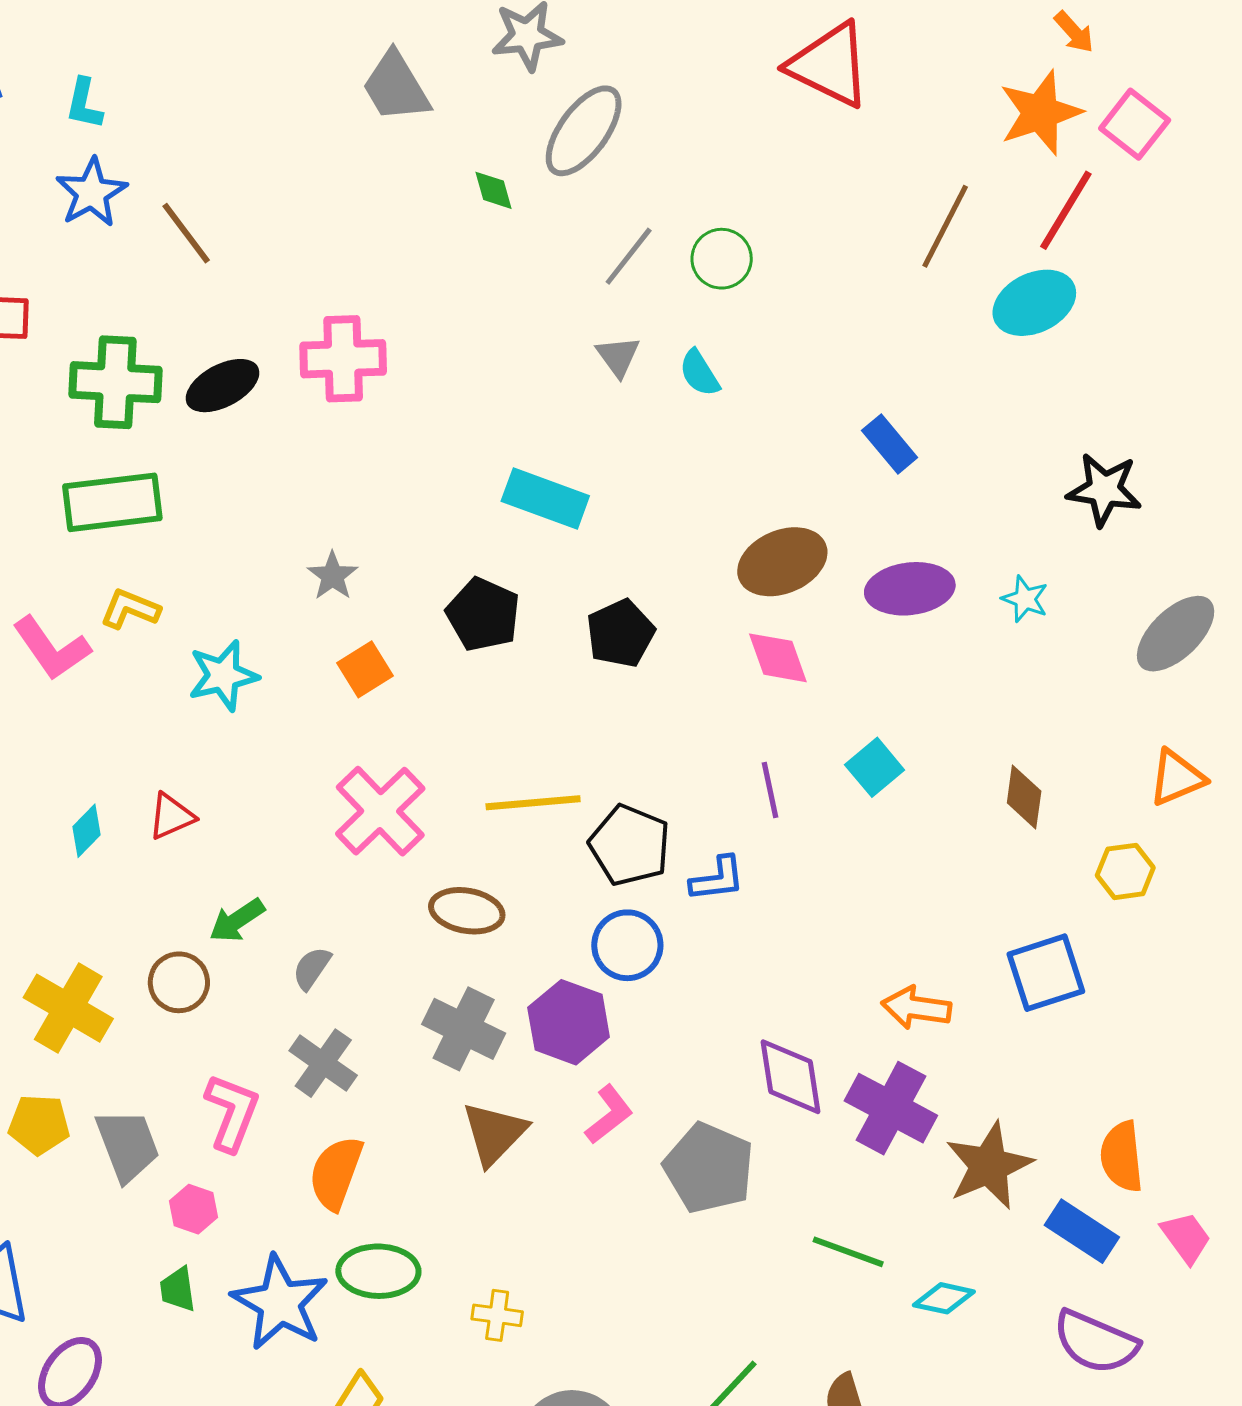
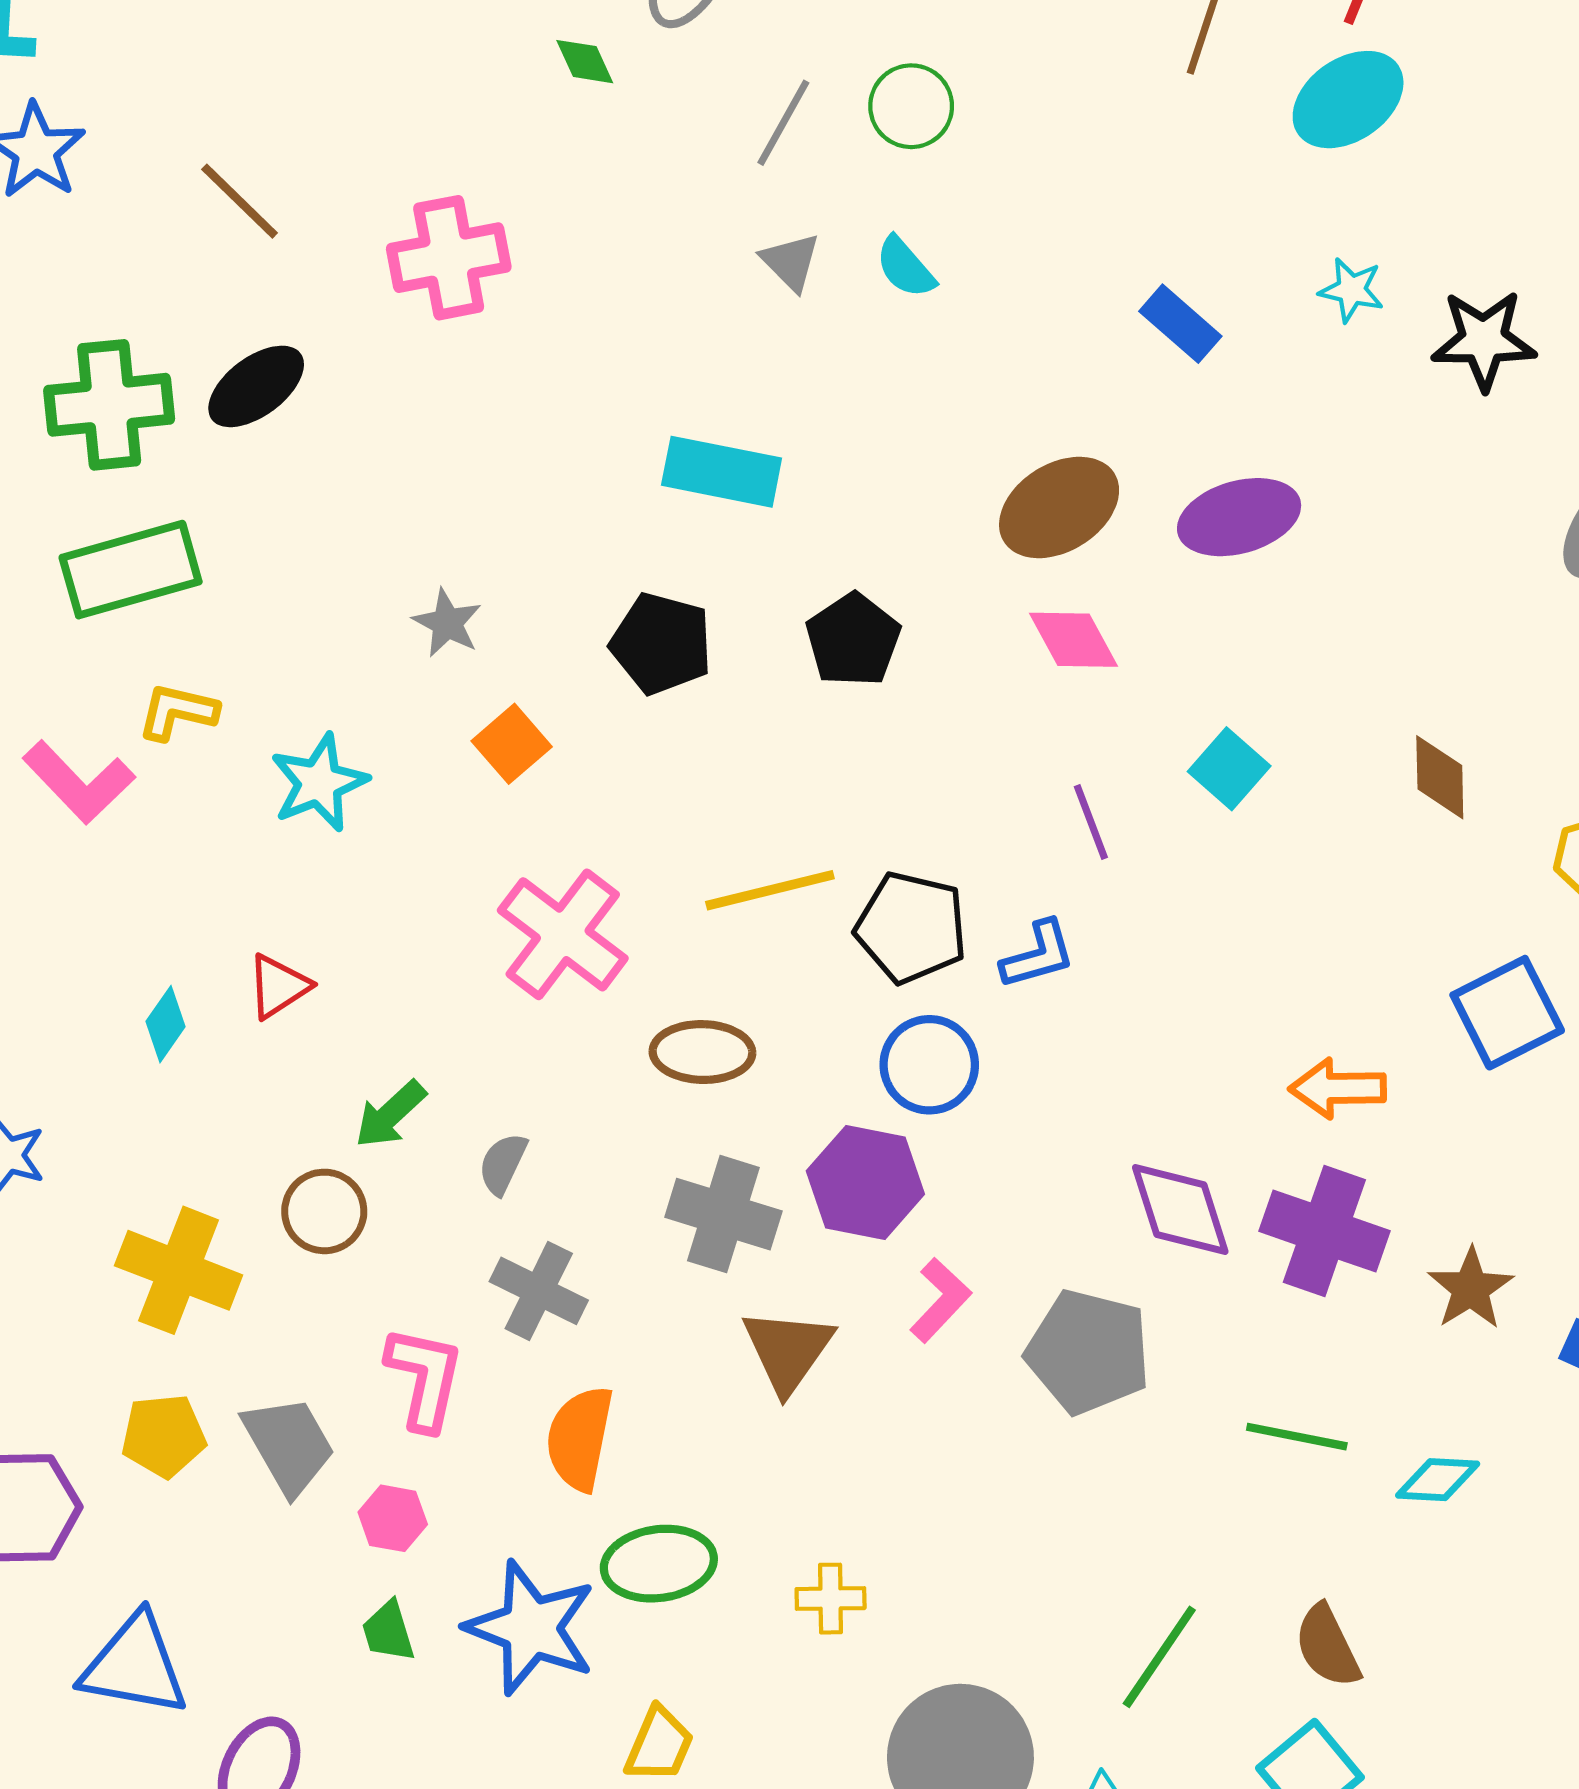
brown line: (186, 233) -> (240, 201), moved
pink cross: (343, 359) -> (449, 258), moved
cyan star: (1025, 599) -> (1351, 290), moved
brown star: (989, 1166) -> (1471, 1289), size x0.7

